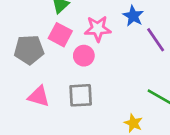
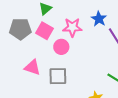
gray pentagon: (29, 50) -> (20, 29), moved
pink triangle: (39, 96) -> (32, 67), moved

